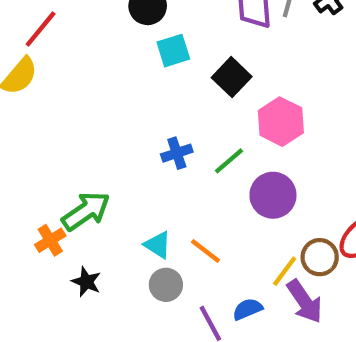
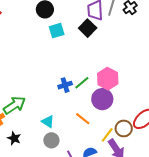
black square: (232, 77) -> (88, 28), moved
pink hexagon: (281, 122) -> (108, 79), moved
blue cross: (177, 153) -> (65, 85), moved
orange line: (206, 251) -> (83, 119), moved

